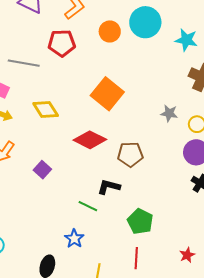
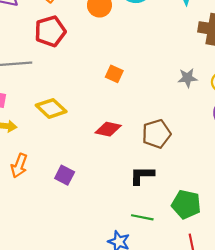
orange square: (107, 94) -> (114, 74), size x0.5
red diamond: (90, 140) -> (108, 129), size x0.7
green line: (88, 206) -> (142, 217), moved

